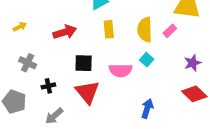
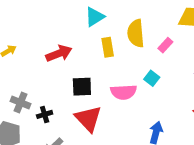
yellow semicircle: (145, 30) -> (136, 33), moved
pink rectangle: (170, 31) -> (165, 45), moved
gray cross: (28, 63) -> (20, 102), moved

